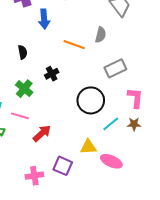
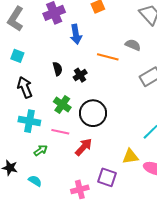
gray semicircle: (101, 35) -> (133, 45), turned -77
black cross: (52, 74) -> (80, 75), moved
black circle: (91, 100) -> (93, 113), moved

